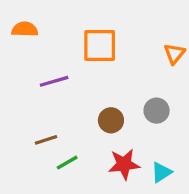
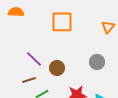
purple line: (54, 81) -> (34, 59), moved, turned 60
brown circle: (111, 120) -> (57, 68), moved

